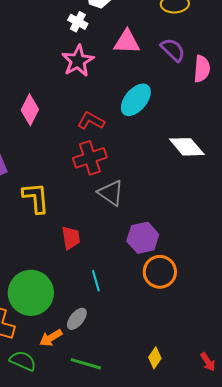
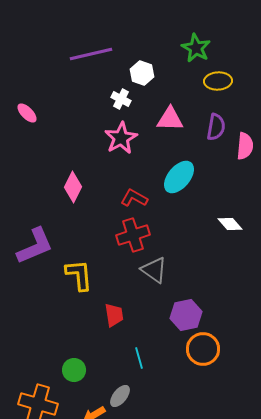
purple semicircle: (173, 50) -> (216, 127), turned 56
white diamond: (187, 147) -> (230, 224), size x0.7
green circle: (31, 293) -> (74, 370), size x0.5

